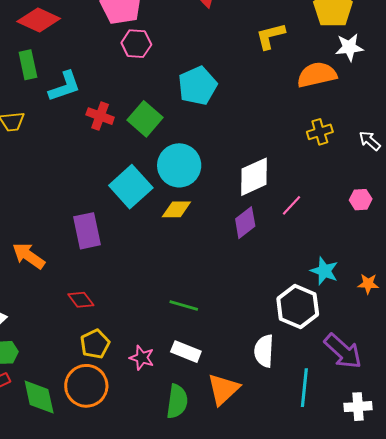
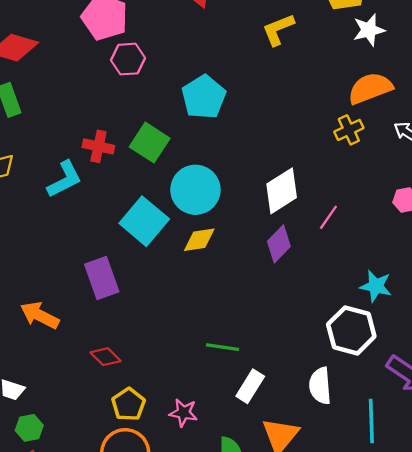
orange semicircle: (317, 75) -> (370, 88), moved
cyan L-shape: (65, 86) -> (65, 179), moved
white rectangle: (186, 352) -> (250, 386), moved, turned -72

